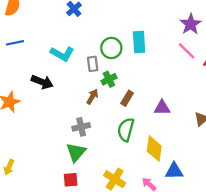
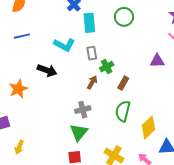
cyan rectangle: (139, 42) -> (89, 23), moved
green circle: (111, 48) -> (124, 17), moved
purple triangle: (162, 108) -> (157, 61), moved
yellow diamond: (154, 149) -> (148, 127), turned 40

